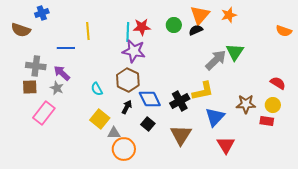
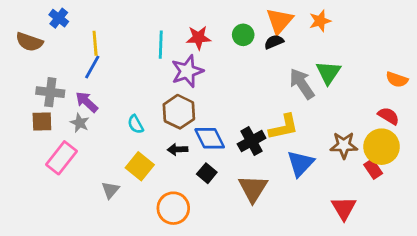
blue cross: (42, 13) -> (59, 18), turned -32
yellow line: (88, 31) -> (95, 43), moved
orange semicircle: (284, 31) -> (397, 80), moved
cyan line: (128, 32) -> (161, 45), moved
blue line: (66, 48) -> (92, 67), turned -60
purple star: (134, 51) -> (187, 71), turned -30
gray arrow: (216, 60) -> (302, 84), turned -80
yellow circle: (273, 105) -> (382, 147), size x1.6
black arrow: (127, 107) -> (177, 149), turned -120
red rectangle: (267, 121) -> (373, 169), turned 48
gray triangle: (114, 133) -> (110, 190), moved, turned -48
red triangle: (226, 145) -> (344, 208), moved

